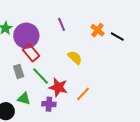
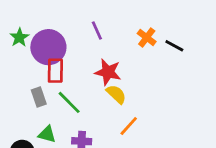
red rectangle: (31, 53) -> (55, 71), turned 42
yellow semicircle: (75, 58) -> (116, 94), moved
red star: (58, 87) -> (108, 72), moved

